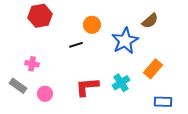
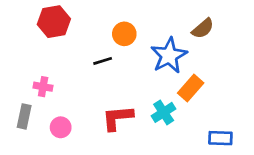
orange rectangle: (153, 69) -> (191, 88), moved
gray rectangle: (18, 86) -> (24, 116), turned 66

